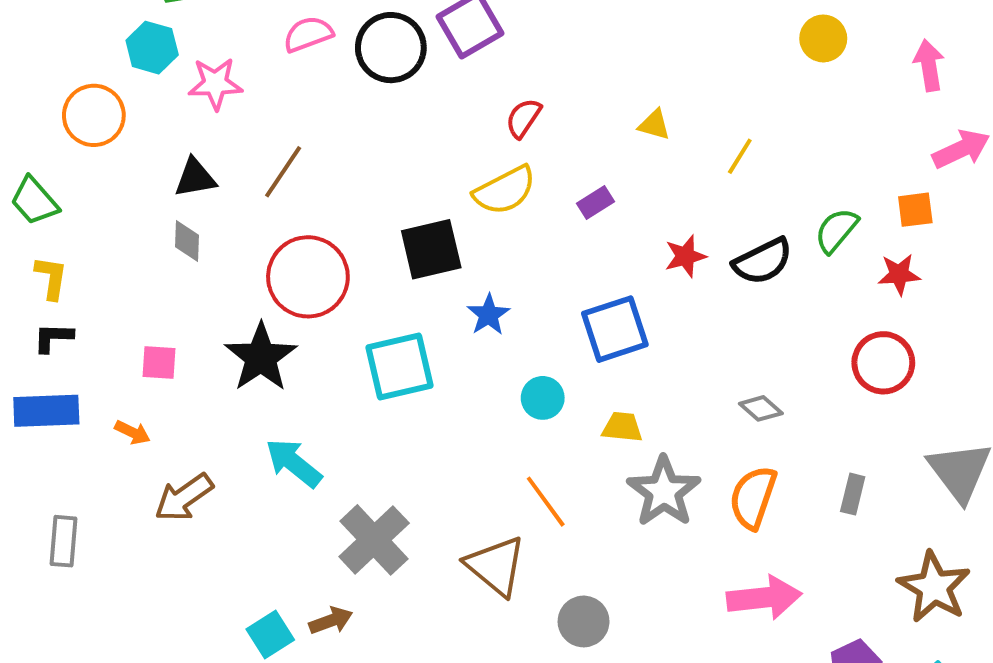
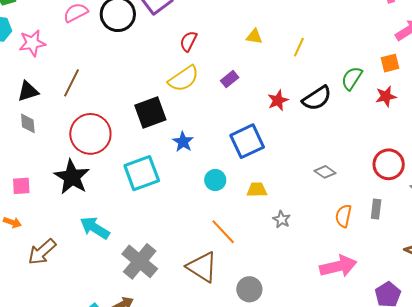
red circle: (883, 363) -> (389, 164), moved
gray star: (664, 492) -> (282, 219), size x0.5
orange semicircle: (753, 497) -> (343, 216), moved, size x0.7

